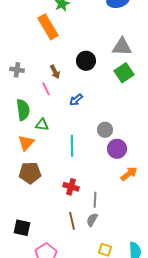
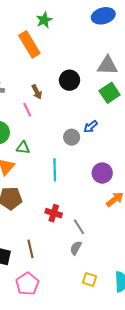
blue arrow: (76, 100) -> (91, 127), moved
gray circle: (105, 130) -> (72, 137), moved
gray line: (95, 200) -> (79, 227), turned -35
brown line: (72, 221) -> (30, 249), moved

